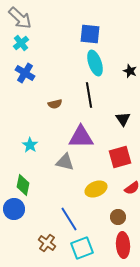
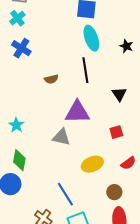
cyan star: (30, 145) -> (16, 125), moved
red square: (120, 157) -> (116, 132), size x0.6

